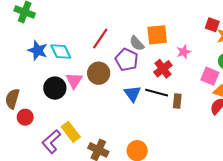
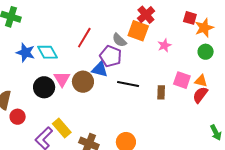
orange square: (157, 35) -> (138, 31), turned 30
red cross: (163, 69) -> (146, 15), moved
brown circle: (99, 73) -> (83, 82), moved
pink square: (210, 76) -> (182, 80), moved
black line: (157, 93) -> (128, 84), moved
blue triangle: (132, 94) -> (100, 69), moved, turned -36

